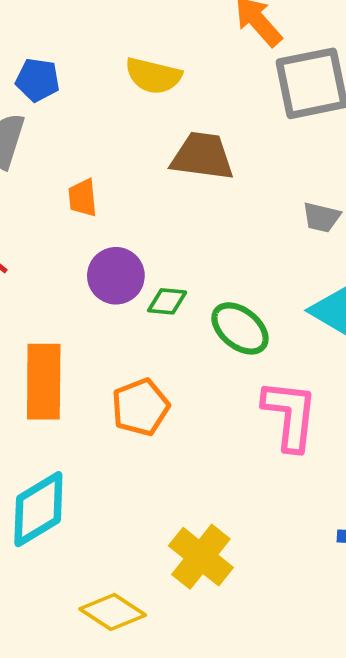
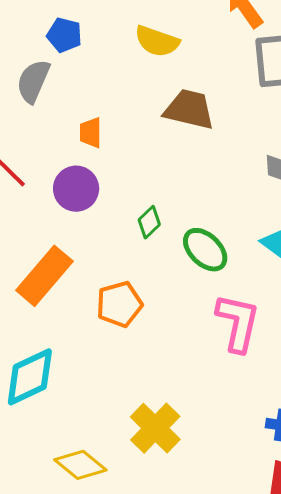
purple circle: (116, 276) -> (76, 189), moved
green diamond: (167, 301) -> (149, 222), turned -56
orange rectangle: (44, 382) -> (44, 276), turned 34

